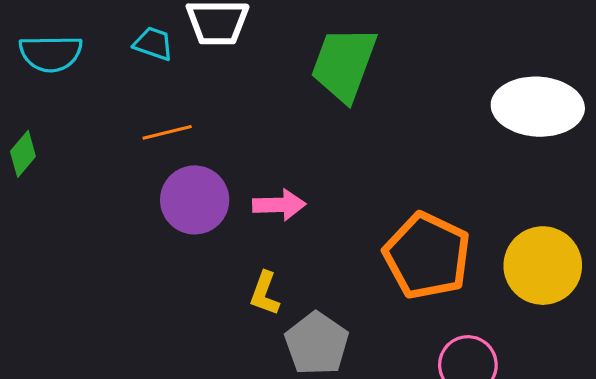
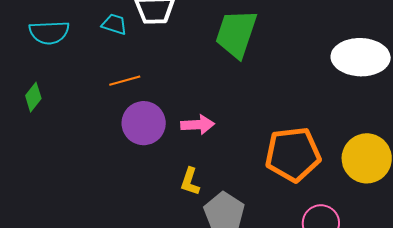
orange pentagon: (427, 256) -> (293, 154), turned -30

